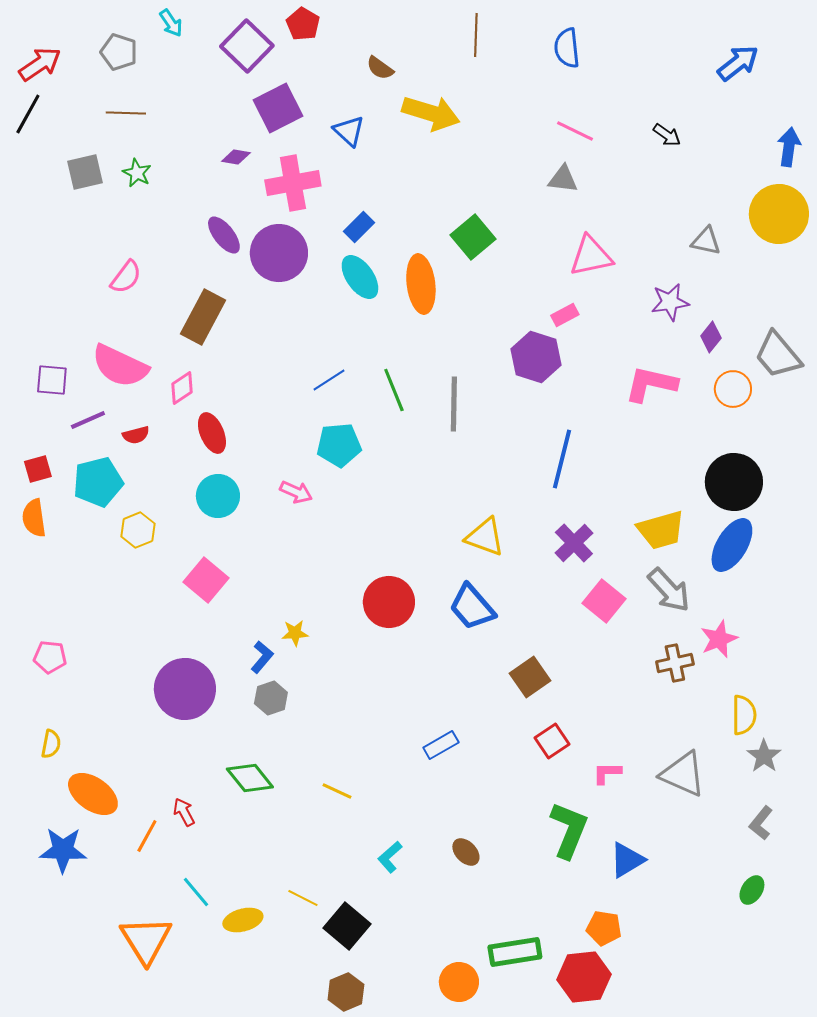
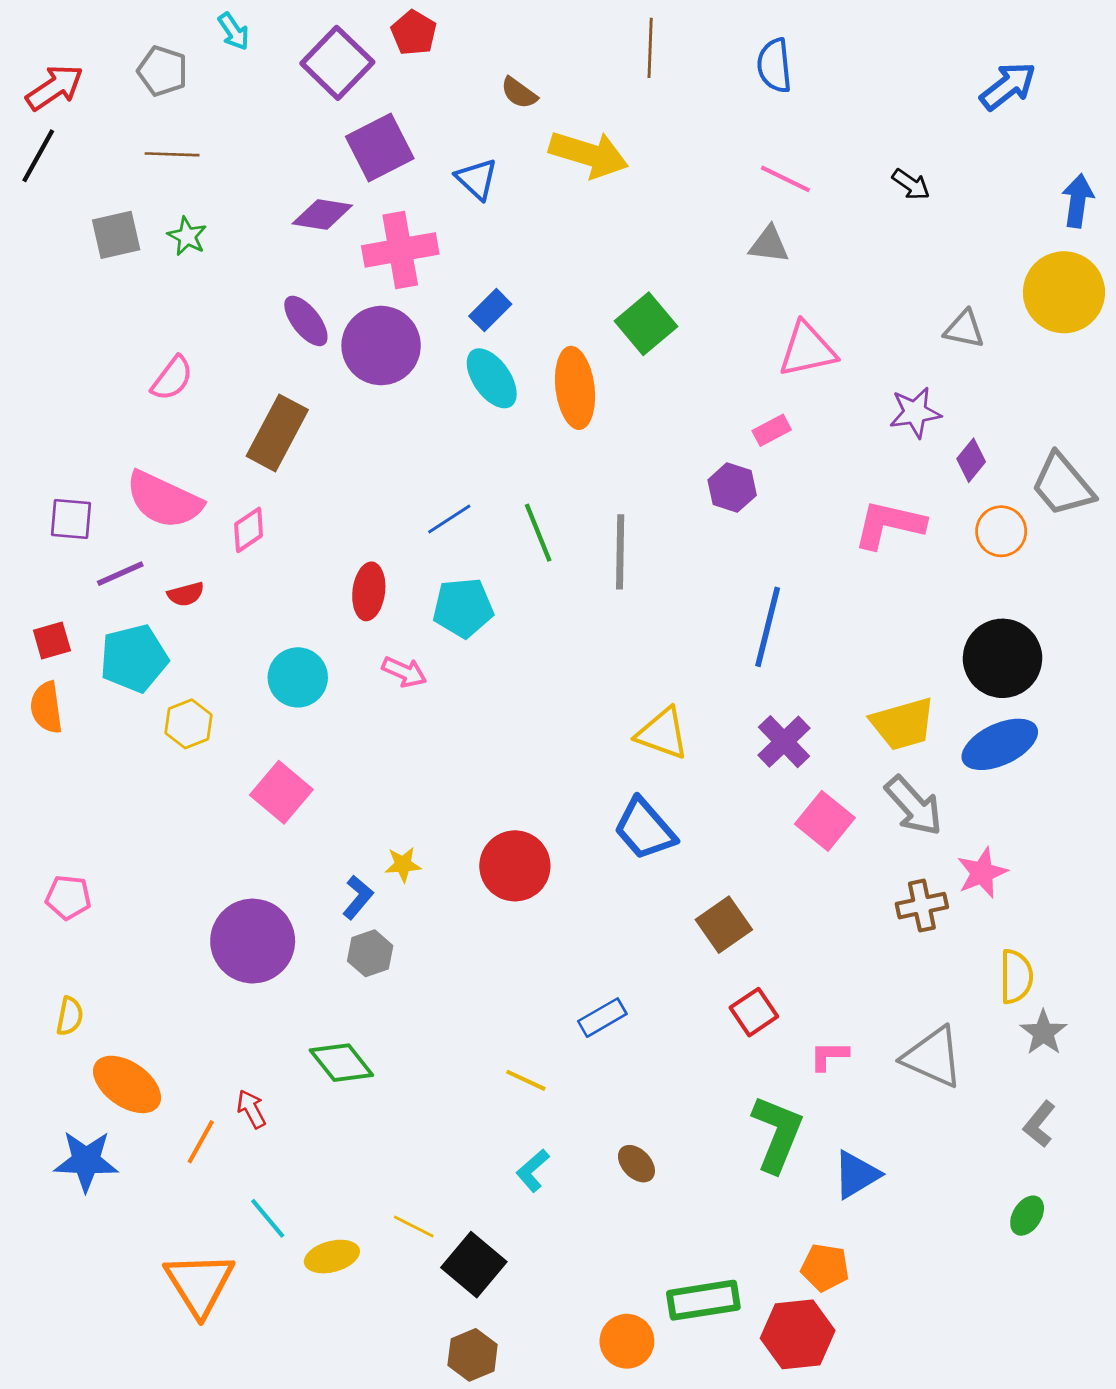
purple diamond: (236, 157) -> (322, 214), size x1.5
purple hexagon: (536, 357) -> (732, 488), size x0.7
red ellipse: (212, 433) -> (369, 591), moved, turned 30
blue ellipse: (732, 545) -> (1000, 744), turned 34
red circle: (389, 602) -> (515, 866), moved
yellow line: (337, 791) -> (526, 1080), moved

